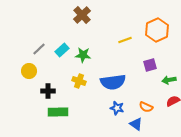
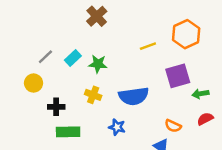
purple square: (150, 65) -> (178, 76), size x1.5
blue star: (117, 108) -> (117, 127), moved

